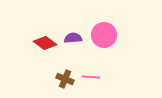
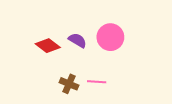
purple semicircle: (73, 38) -> (78, 40), turned 36

